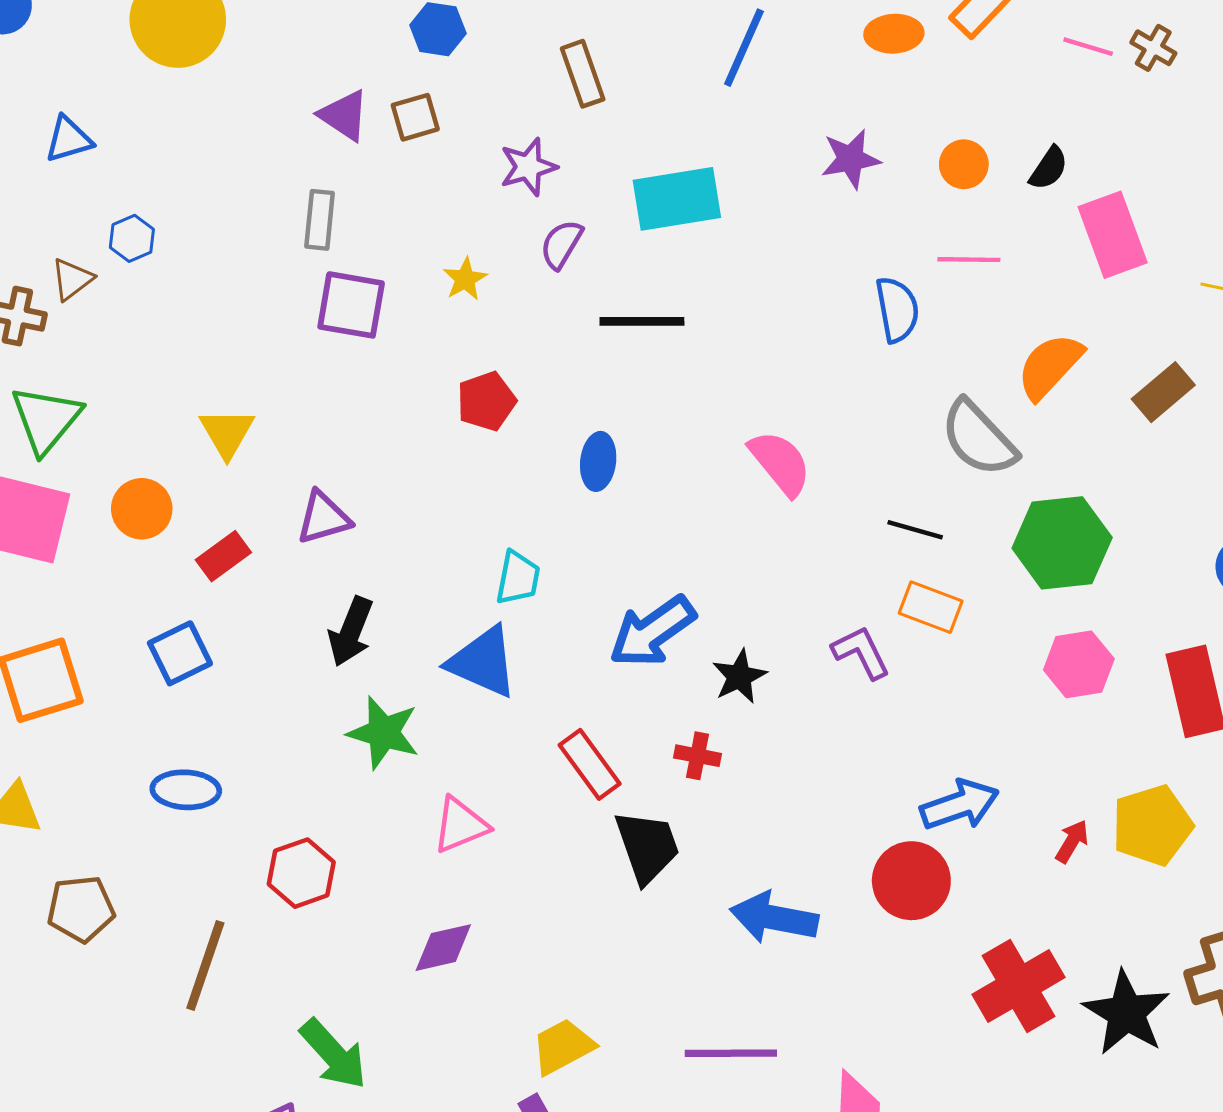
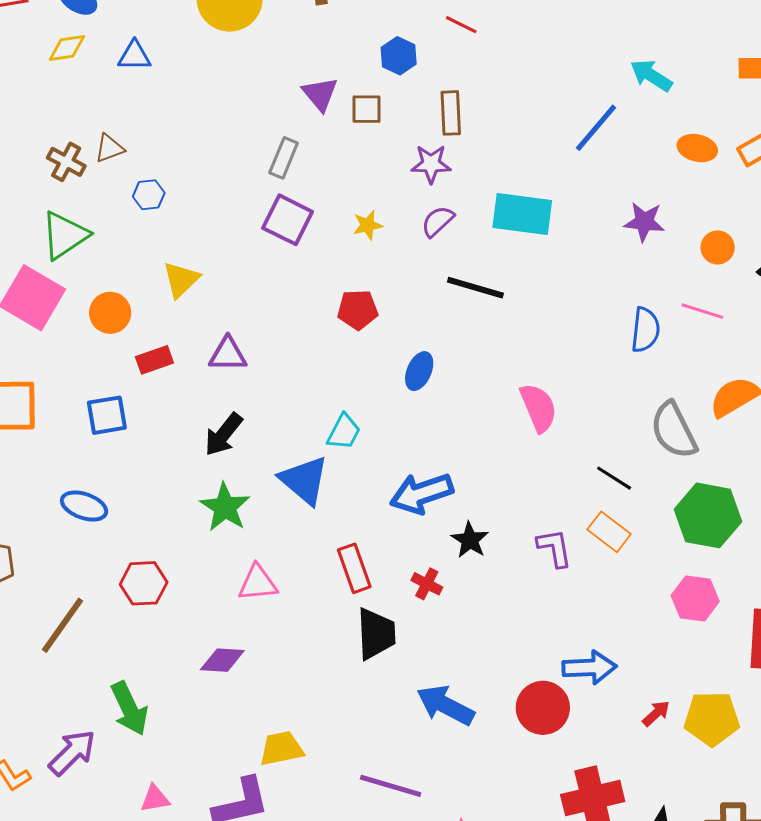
brown rectangle: (583, 74) -> (451, 113), moved
blue hexagon: (132, 238) -> (149, 195), moved
black star: (739, 677) -> (470, 540), turned -30

